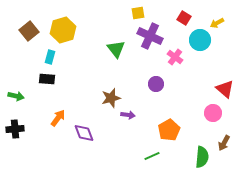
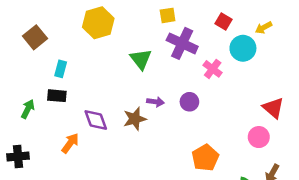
yellow hexagon: (63, 30) -> (98, 23), moved
green arrow: (16, 96) -> (28, 109), moved, turned -77
purple arrow: (128, 115) -> (155, 102), moved
purple diamond: (84, 133) -> (96, 120), moved

